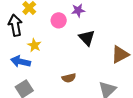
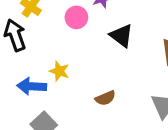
yellow star: (34, 45) -> (59, 71), moved

